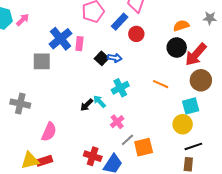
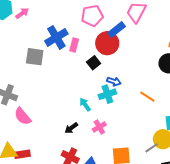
red circle: (136, 34) -> (107, 43), moved, size x1.5
blue arrow: (115, 58) -> (114, 81), moved
black arrow: (87, 105) -> (71, 128), moved
pink semicircle: (49, 132) -> (23, 116), moved, turned 108
gray line: (127, 140) -> (152, 148), moved

